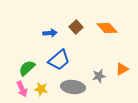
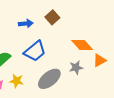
orange diamond: (107, 28) -> (82, 45), moved
gray ellipse: (73, 87) -> (49, 79), turned -45

